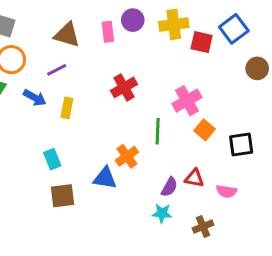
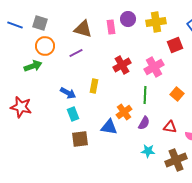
red square: (202, 42) -> (175, 45), moved, turned -35
blue arrow: (35, 98) -> (68, 93), moved
pink cross: (187, 101) -> (154, 67), moved
yellow rectangle: (67, 108) -> (94, 86), moved
purple semicircle: (169, 187) -> (144, 123), moved
brown cross: (203, 226) -> (176, 160), size x1.5

